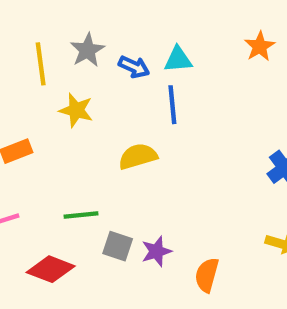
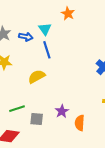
orange star: (260, 46) -> (68, 13), moved
cyan triangle: (178, 59) -> (45, 29), turned -48
purple star: (156, 251) -> (62, 111), moved

